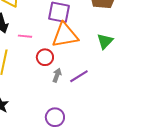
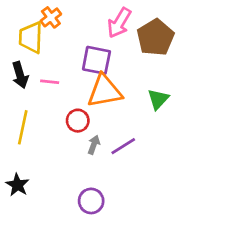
pink line: (25, 36) -> (50, 82), moved

